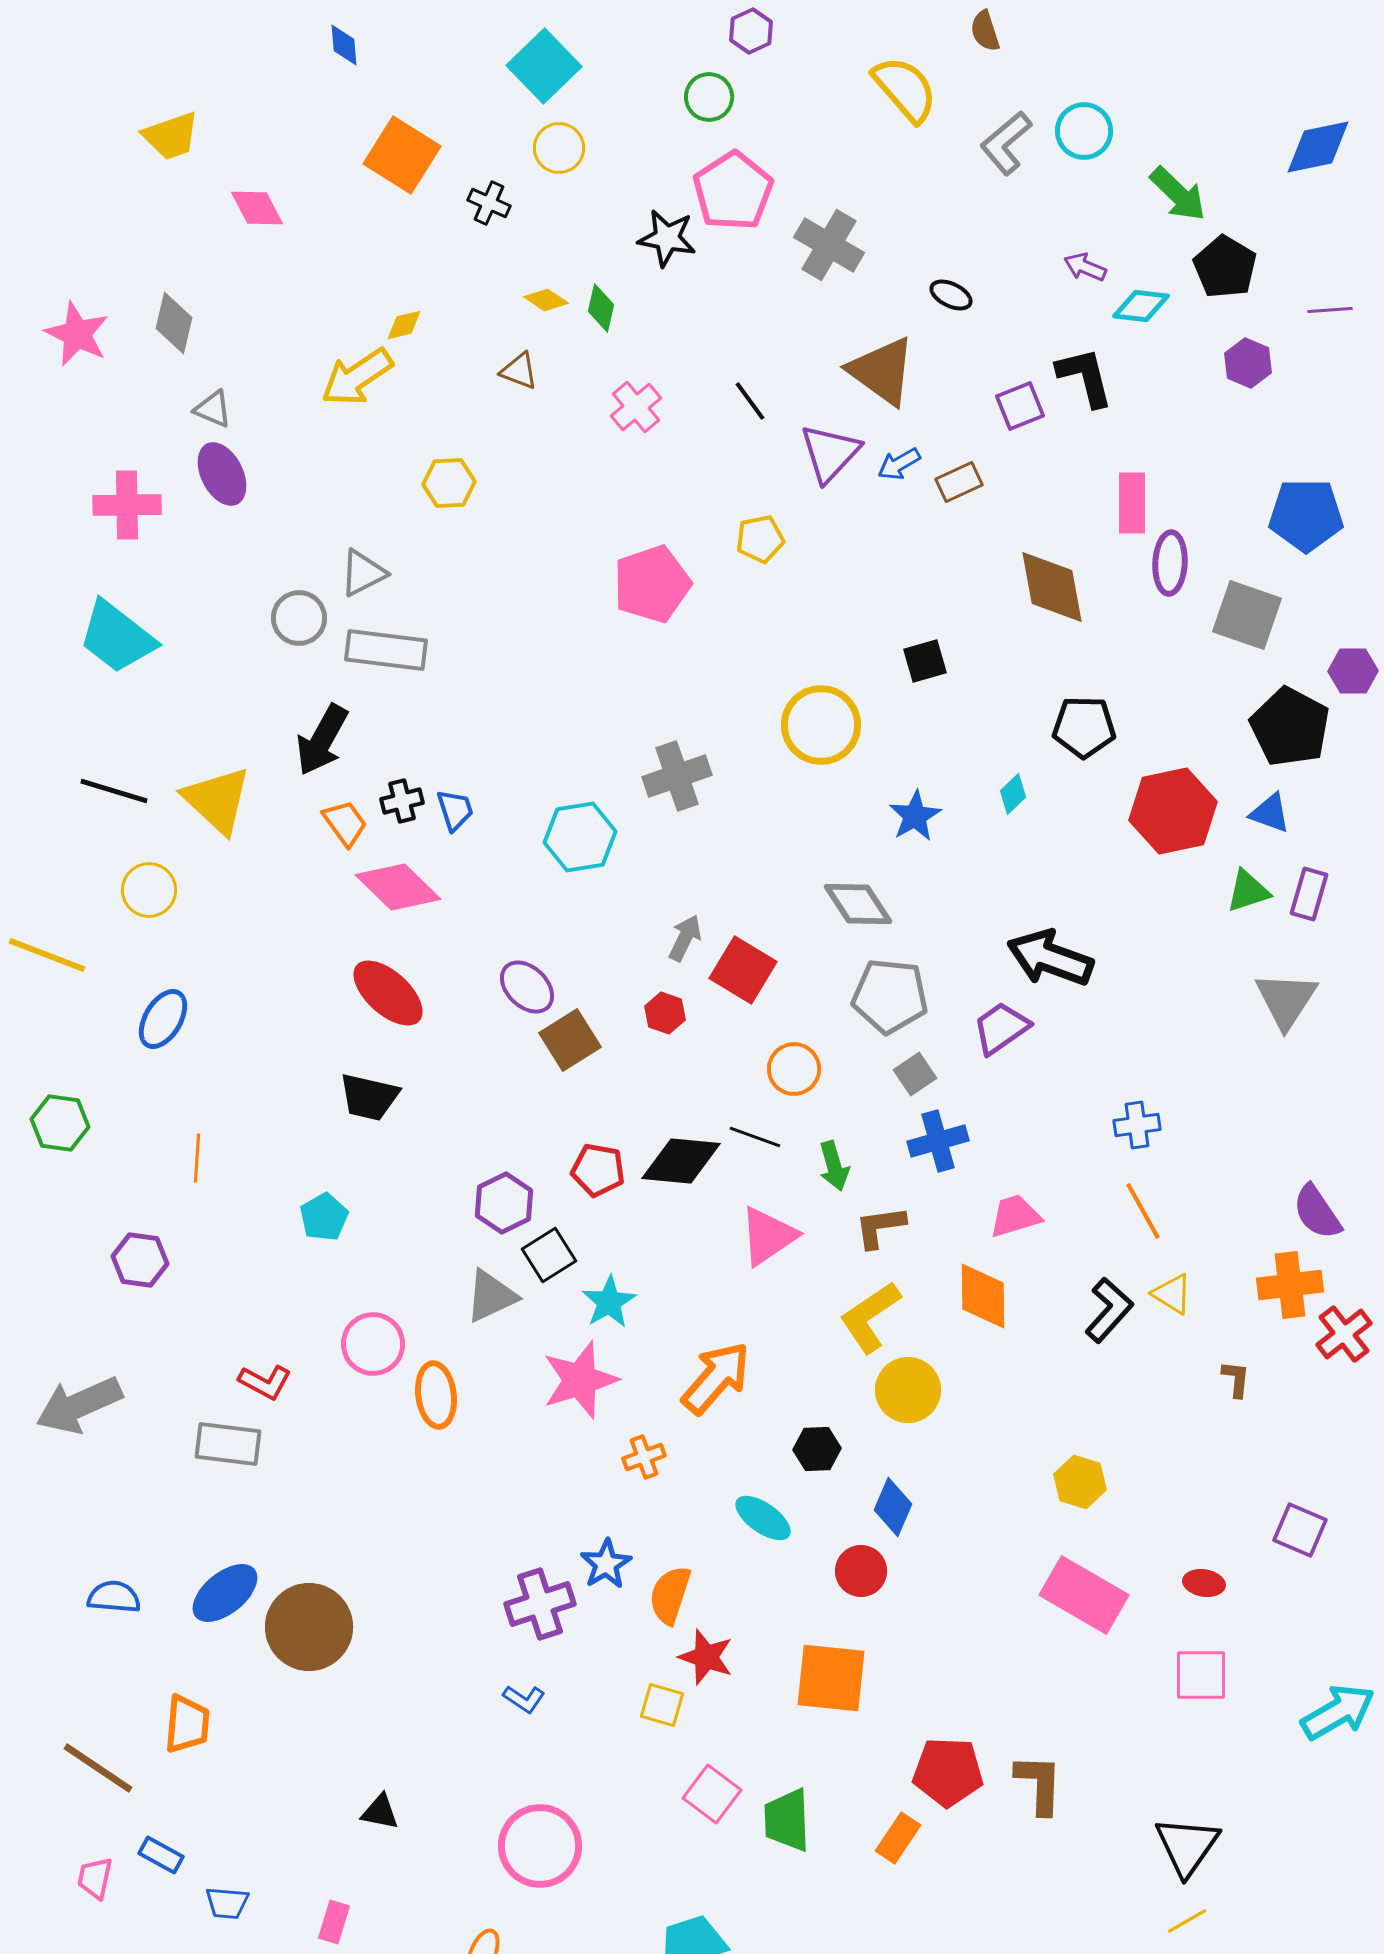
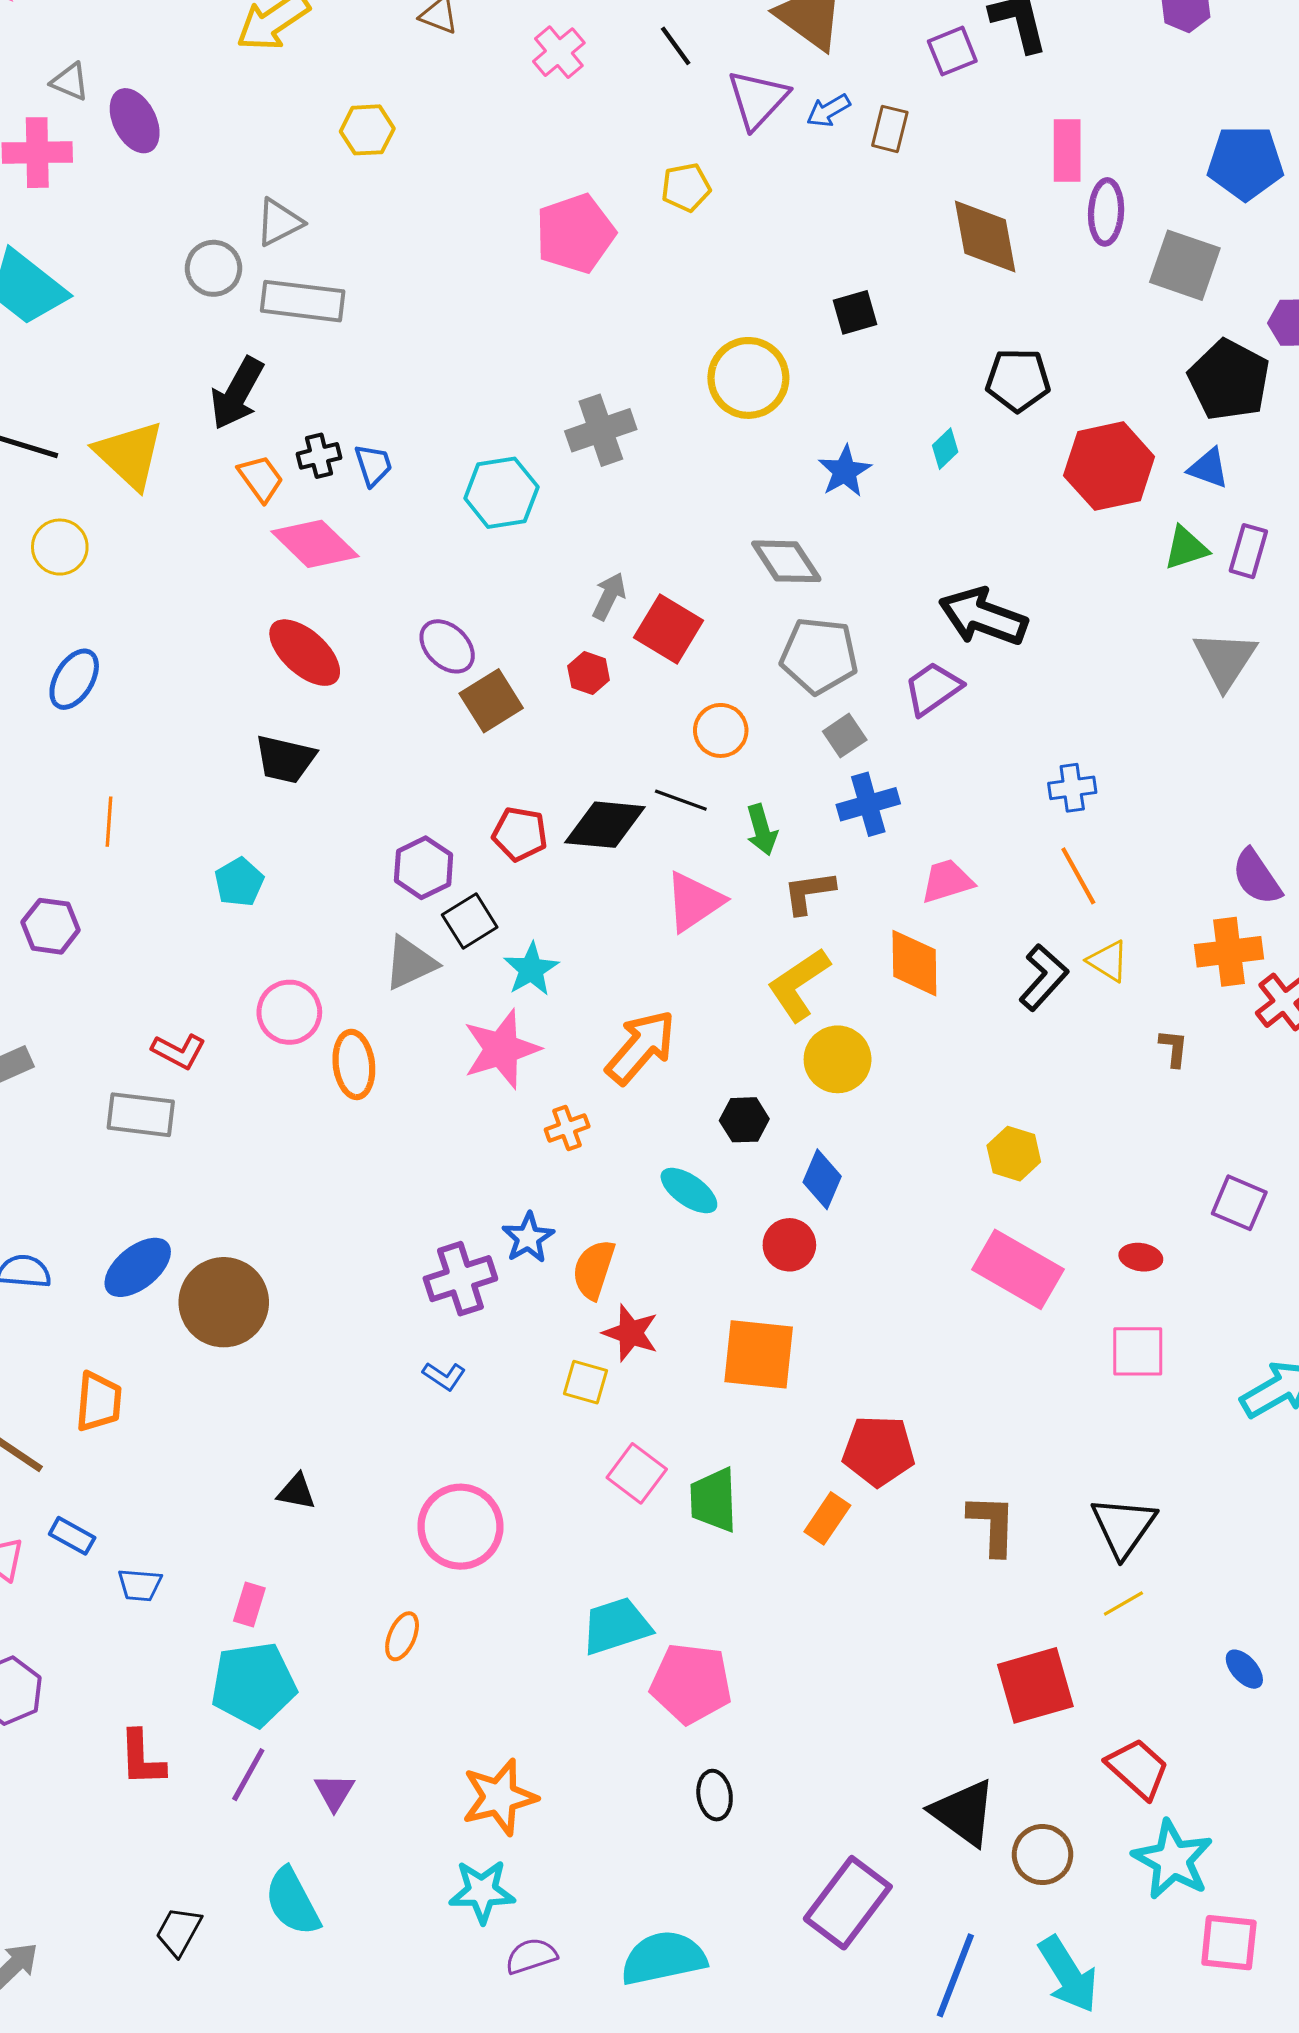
gray triangle: (213, 409) -> (70, 82), moved
brown rectangle: (959, 482) -> (890, 129), turned -51
brown L-shape: (1039, 1784) -> (992, 1525), moved

